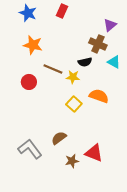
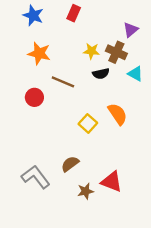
yellow star: (73, 77) -> (91, 51), moved
orange semicircle: (99, 96) -> (118, 114), turned 36

